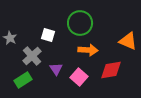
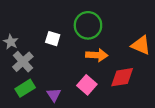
gray cross: (32, 56) -> (23, 62), moved
purple triangle: (56, 69) -> (54, 95), moved

